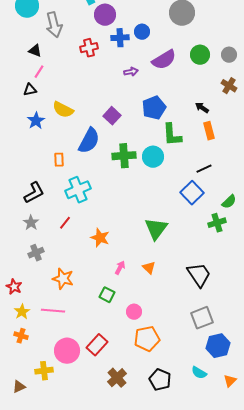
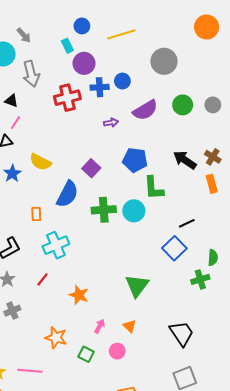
red cross: (89, 48) -> (67, 98), size x1.4
brown cross: (229, 86) -> (213, 157), moved
blue pentagon: (154, 108) -> (135, 160), turned 30
black arrow: (202, 108) -> (185, 160), size x1.6
orange rectangle: (209, 131) -> (212, 184), moved
green semicircle: (229, 202) -> (213, 258), turned -42
orange star: (63, 279) -> (56, 338), moved
pink circle: (134, 312) -> (117, 351), moved

